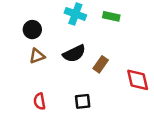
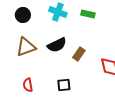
black circle: (32, 30) -> (23, 15), moved
brown triangle: (37, 56) -> (26, 47), size x1.5

